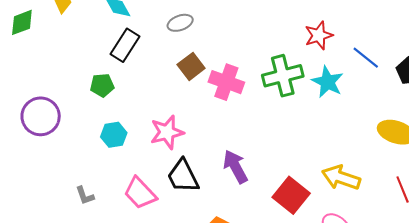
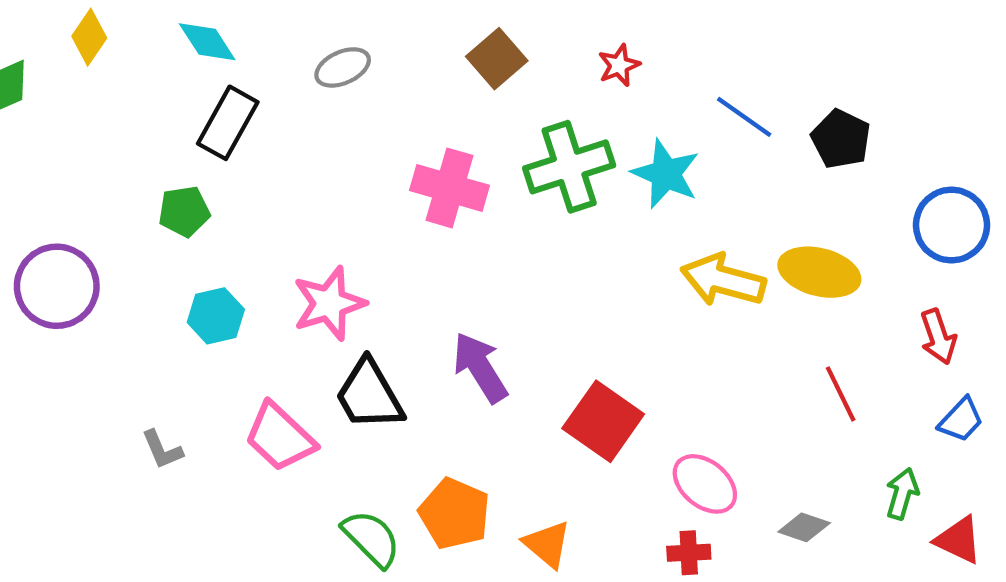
red star: (319, 35) -> (619, 65), moved, size x0.7
brown square: (191, 66) -> (497, 59), moved
yellow arrow: (341, 178) -> (723, 280), moved

